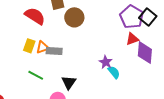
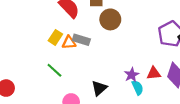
red triangle: (132, 39) -> (154, 73), moved
gray rectangle: (54, 51) -> (81, 40), moved
black triangle: (69, 83) -> (99, 88), moved

